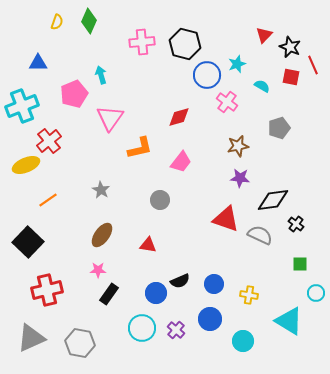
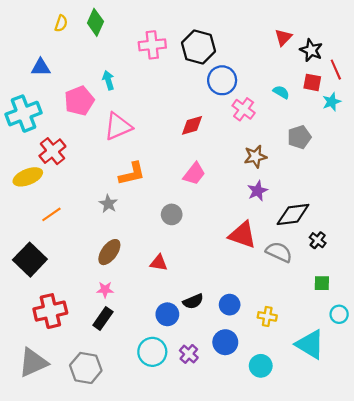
cyan star: (237, 64) -> (332, 102), moved
pink triangle: (110, 118) -> (118, 126), turned 32
orange L-shape: (140, 148) -> (132, 174), moved
purple star: (240, 178) -> (258, 191), turned -30
black rectangle: (109, 294) -> (103, 319), moved

